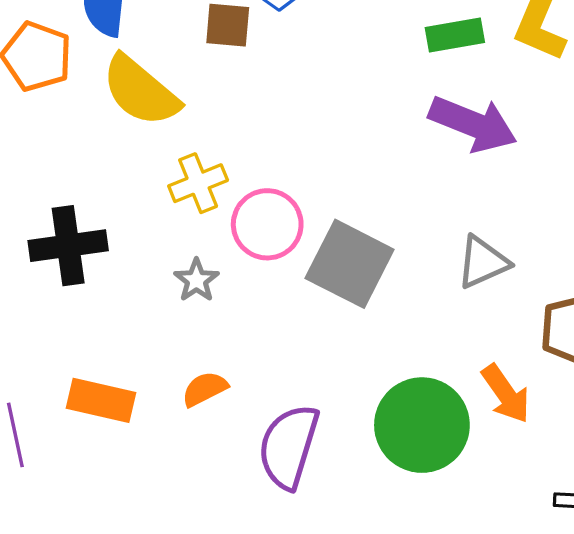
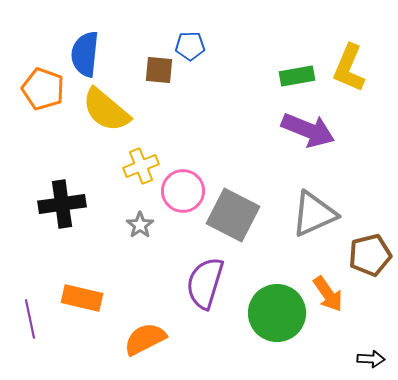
gray triangle: (483, 262) -> (314, 214), size x1.4
orange semicircle: (205, 389) -> (145, 339), moved, size x1.5
purple semicircle: (289, 446) -> (205, 283), moved

